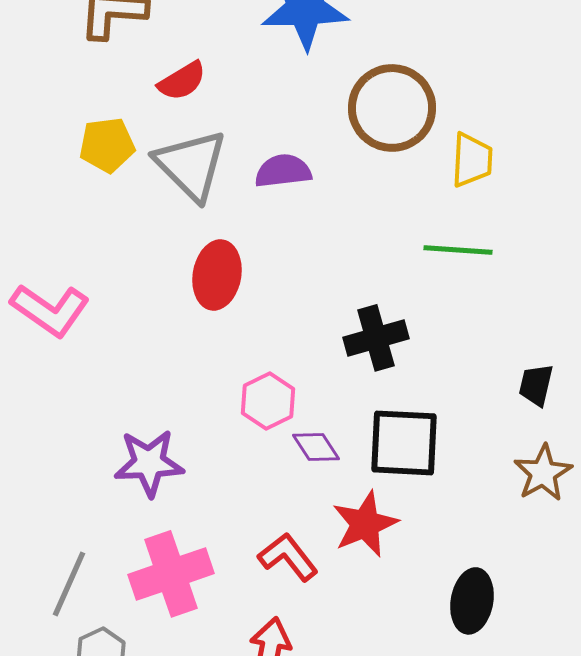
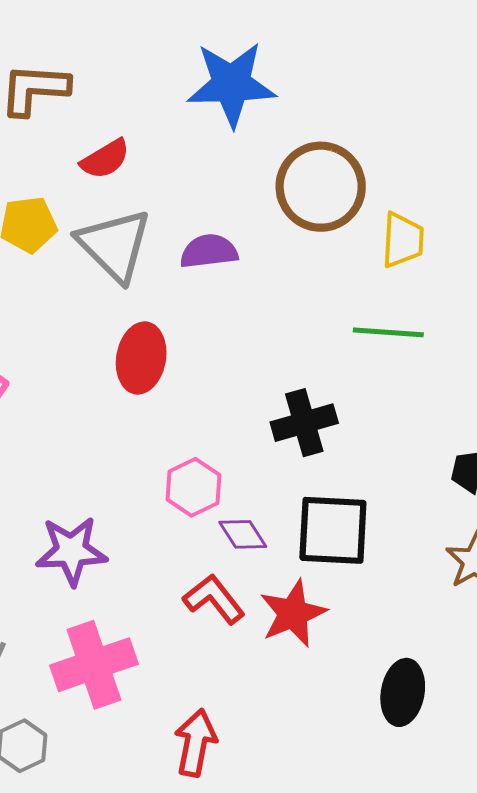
red L-shape: (288, 557) -> (214, 599), moved

